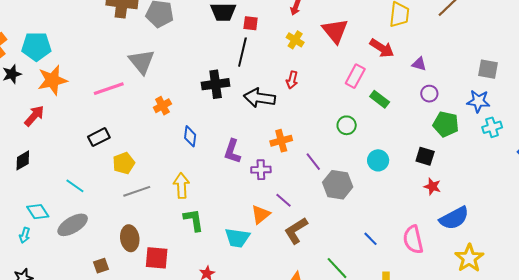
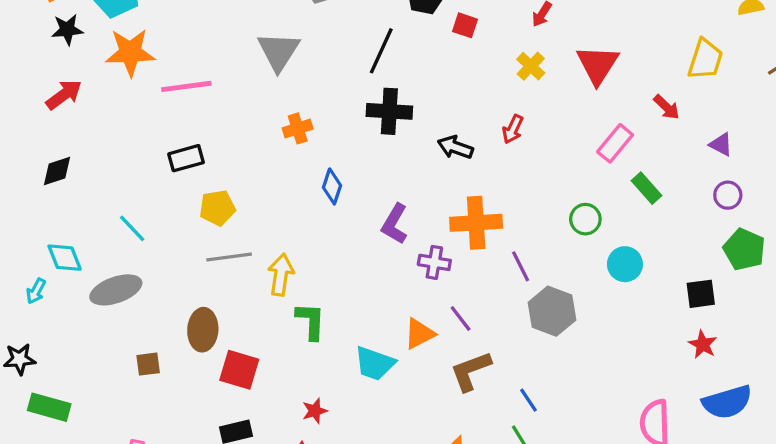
red arrow: (382, 48) -> (667, 107), size x0.7
black line: (242, 52) -> (381, 51), moved
pink line: (109, 89) -> (186, 86), moved
black arrow: (260, 98) -> (455, 147), size x0.7
red arrow: (34, 116) -> (64, 95), moved
orange cross: (281, 141) -> (476, 223), size x1.4
black square: (425, 156) -> (701, 294), turned -36
cyan circle: (378, 160) -> (625, 264), moved
yellow arrow: (181, 186) -> (281, 275), moved
blue line: (370, 239) -> (528, 400), moved

